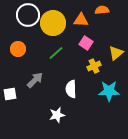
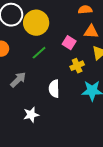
orange triangle: (81, 20) -> (91, 32), moved
white star: (57, 115) -> (31, 115), moved

